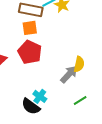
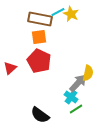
cyan cross: (40, 96) -> (71, 97), moved
green line: (80, 100) -> (76, 109), moved

